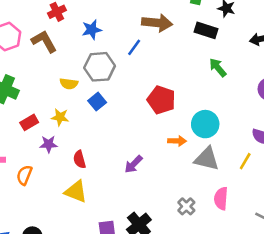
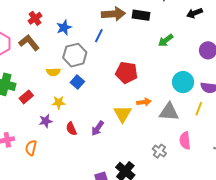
black rectangle: (206, 30) -> (141, 15), moved
green arrow: (218, 67) -> (166, 40), turned -77
yellow star: (60, 117) -> (59, 103), moved
red rectangle: (29, 122) -> (26, 97), moved
cyan circle: (205, 124) -> (183, 82), moved
purple arrow: (133, 164) -> (98, 128), moved
yellow triangle: (76, 192) -> (123, 114), moved, turned 48

